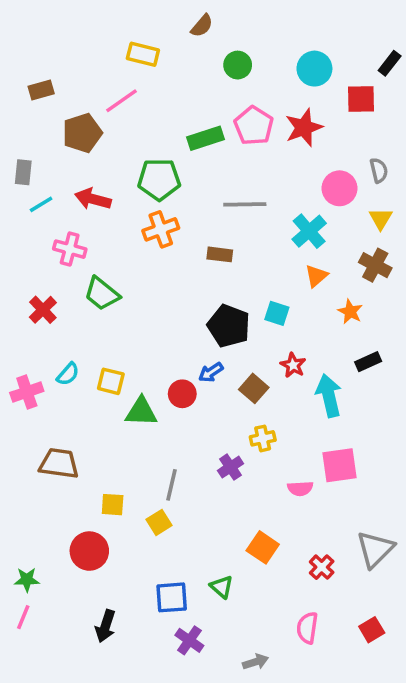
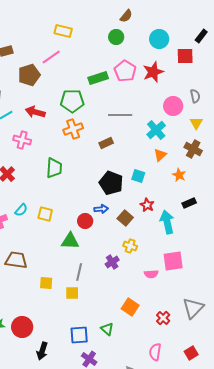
brown semicircle: (202, 26) -> (126, 16), moved
brown rectangle: (220, 254) -> (106, 143), turned -32
green trapezoid: (102, 294) -> (54, 168), moved, turned -125
blue arrow: (211, 372) -> (101, 209), turned -152
green triangle: (141, 412) -> (70, 241), moved
yellow cross: (263, 438) -> (130, 246), turned 32
yellow square: (159, 522) -> (72, 293), turned 32
red circle: (89, 551) -> (22, 327), moved

